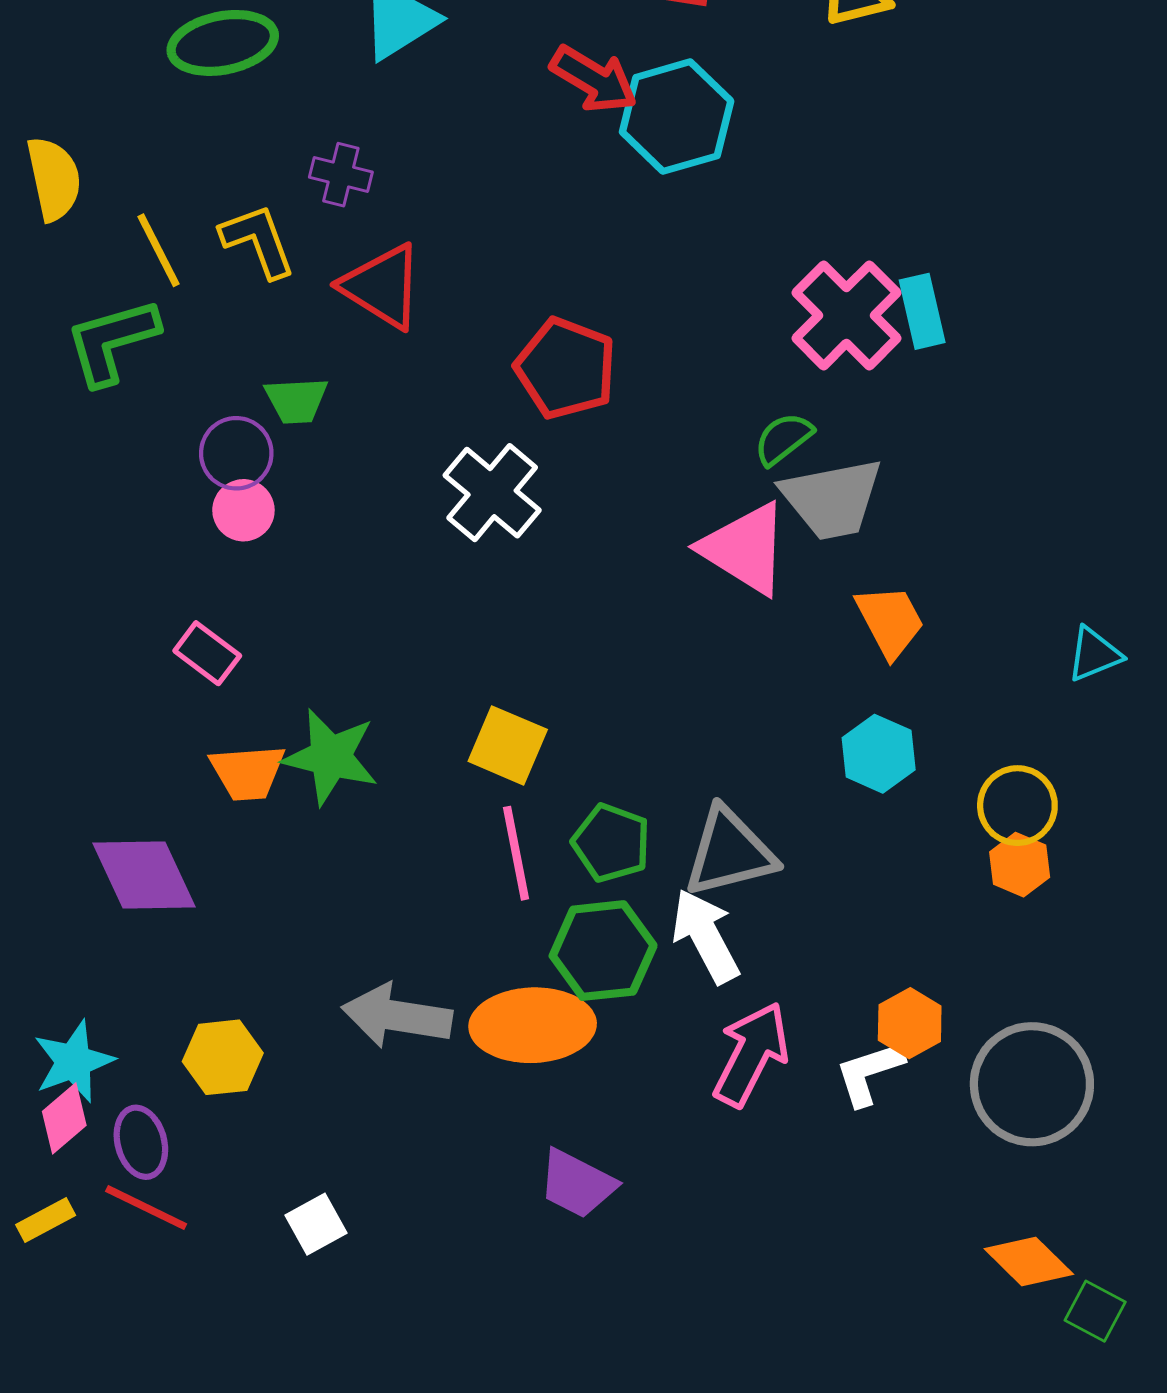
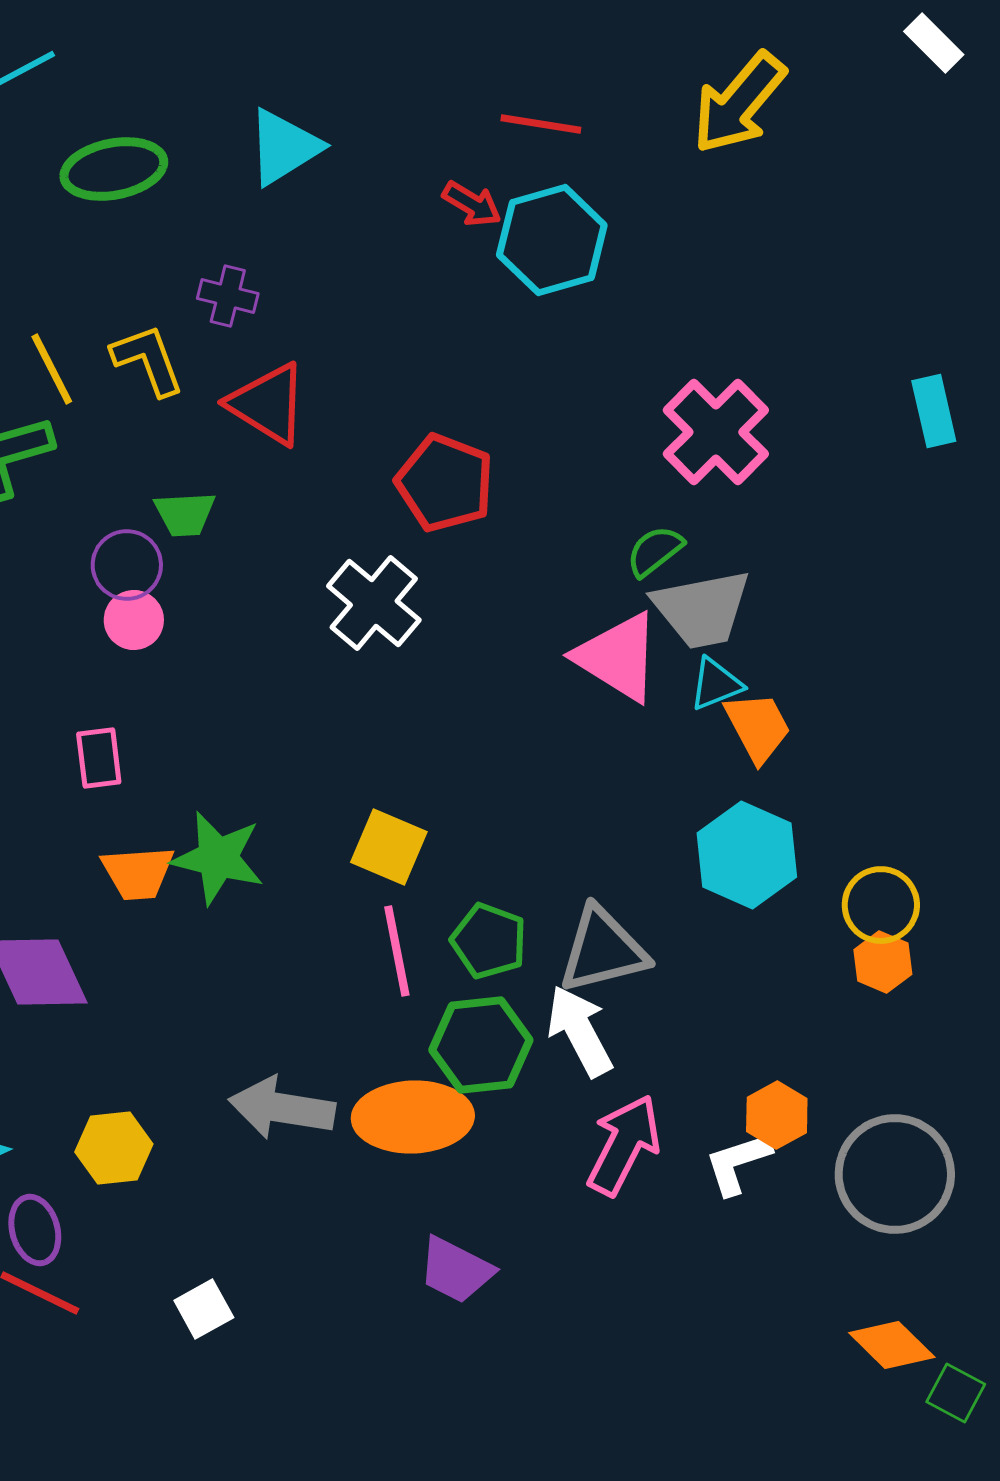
red arrow: (594, 79) -> (472, 204), size x0.7
cyan rectangle: (922, 311) -> (934, 411), moved
pink rectangle: (207, 653) -> (99, 758), turned 46
cyan triangle: (1094, 654) -> (716, 684), moved
cyan hexagon: (879, 754) -> (747, 855), size x1.4

